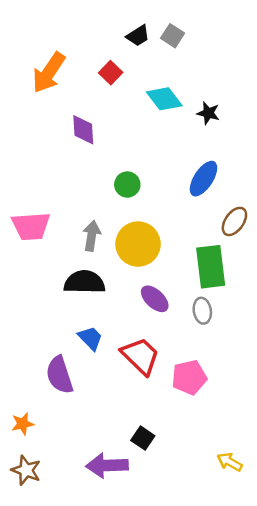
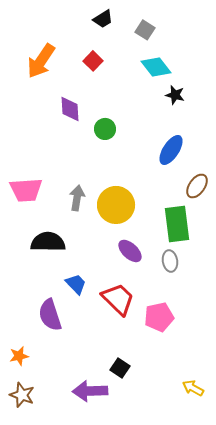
black trapezoid: (138, 36) -> (103, 19), moved
cyan diamond: (164, 99) -> (156, 67), moved
green circle: (127, 185) -> (105, 129), moved
black semicircle: (84, 282) -> (48, 242), moved

